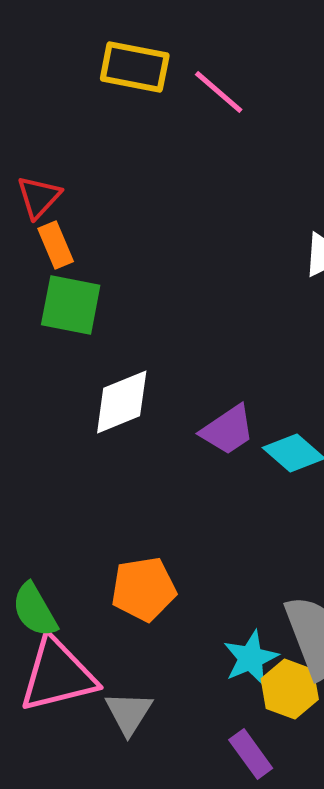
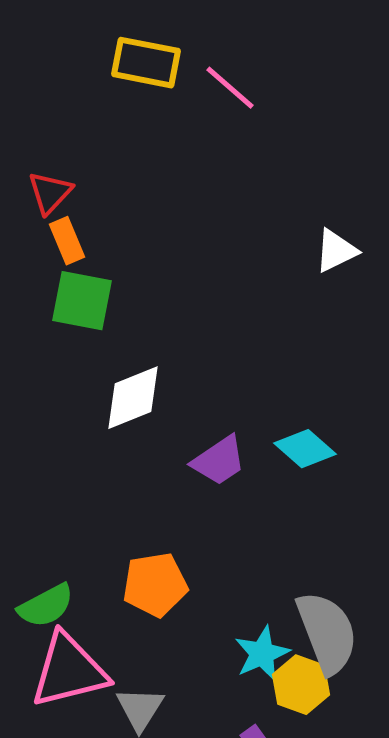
purple trapezoid: (228, 430) -> (219, 461), moved
green semicircle: (35, 610) -> (46, 606), turned -88

